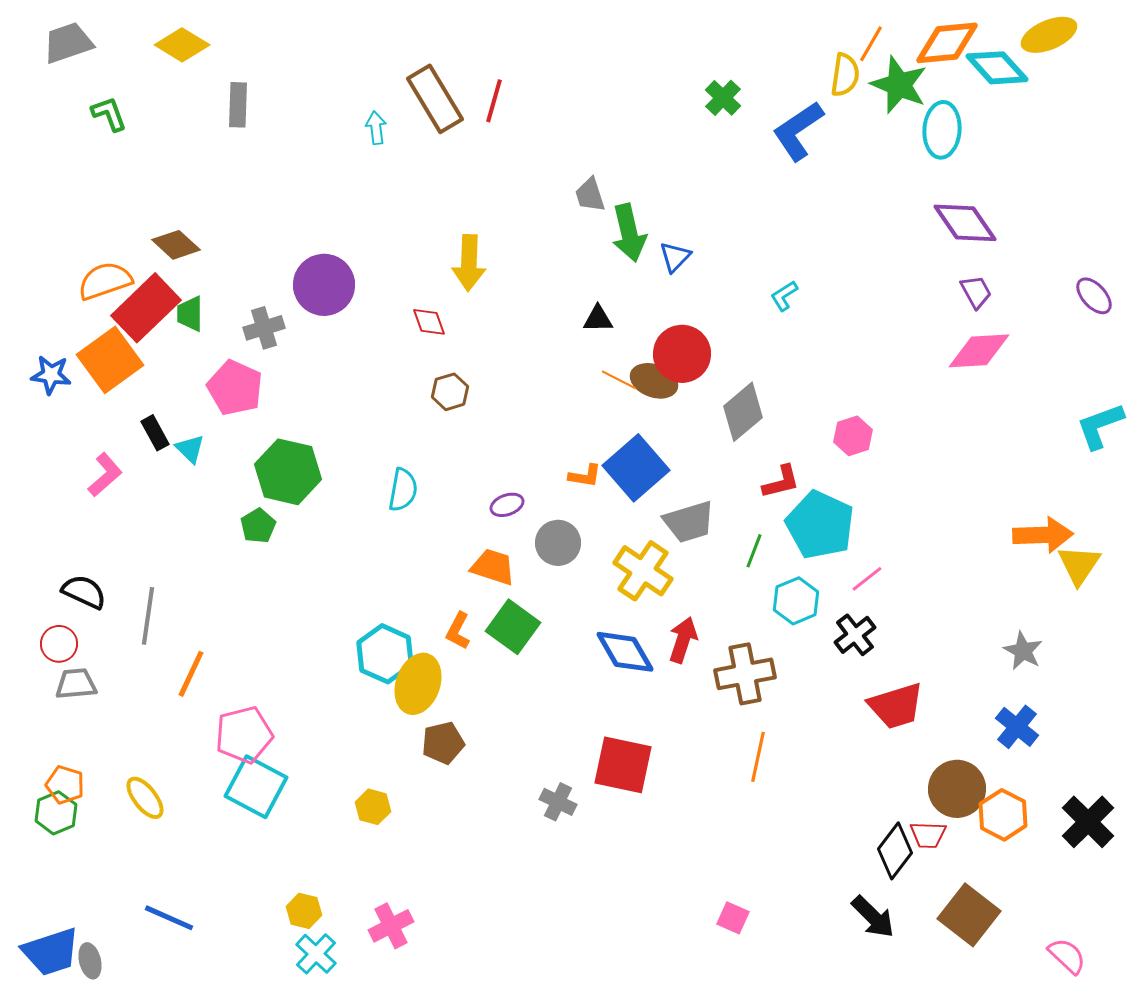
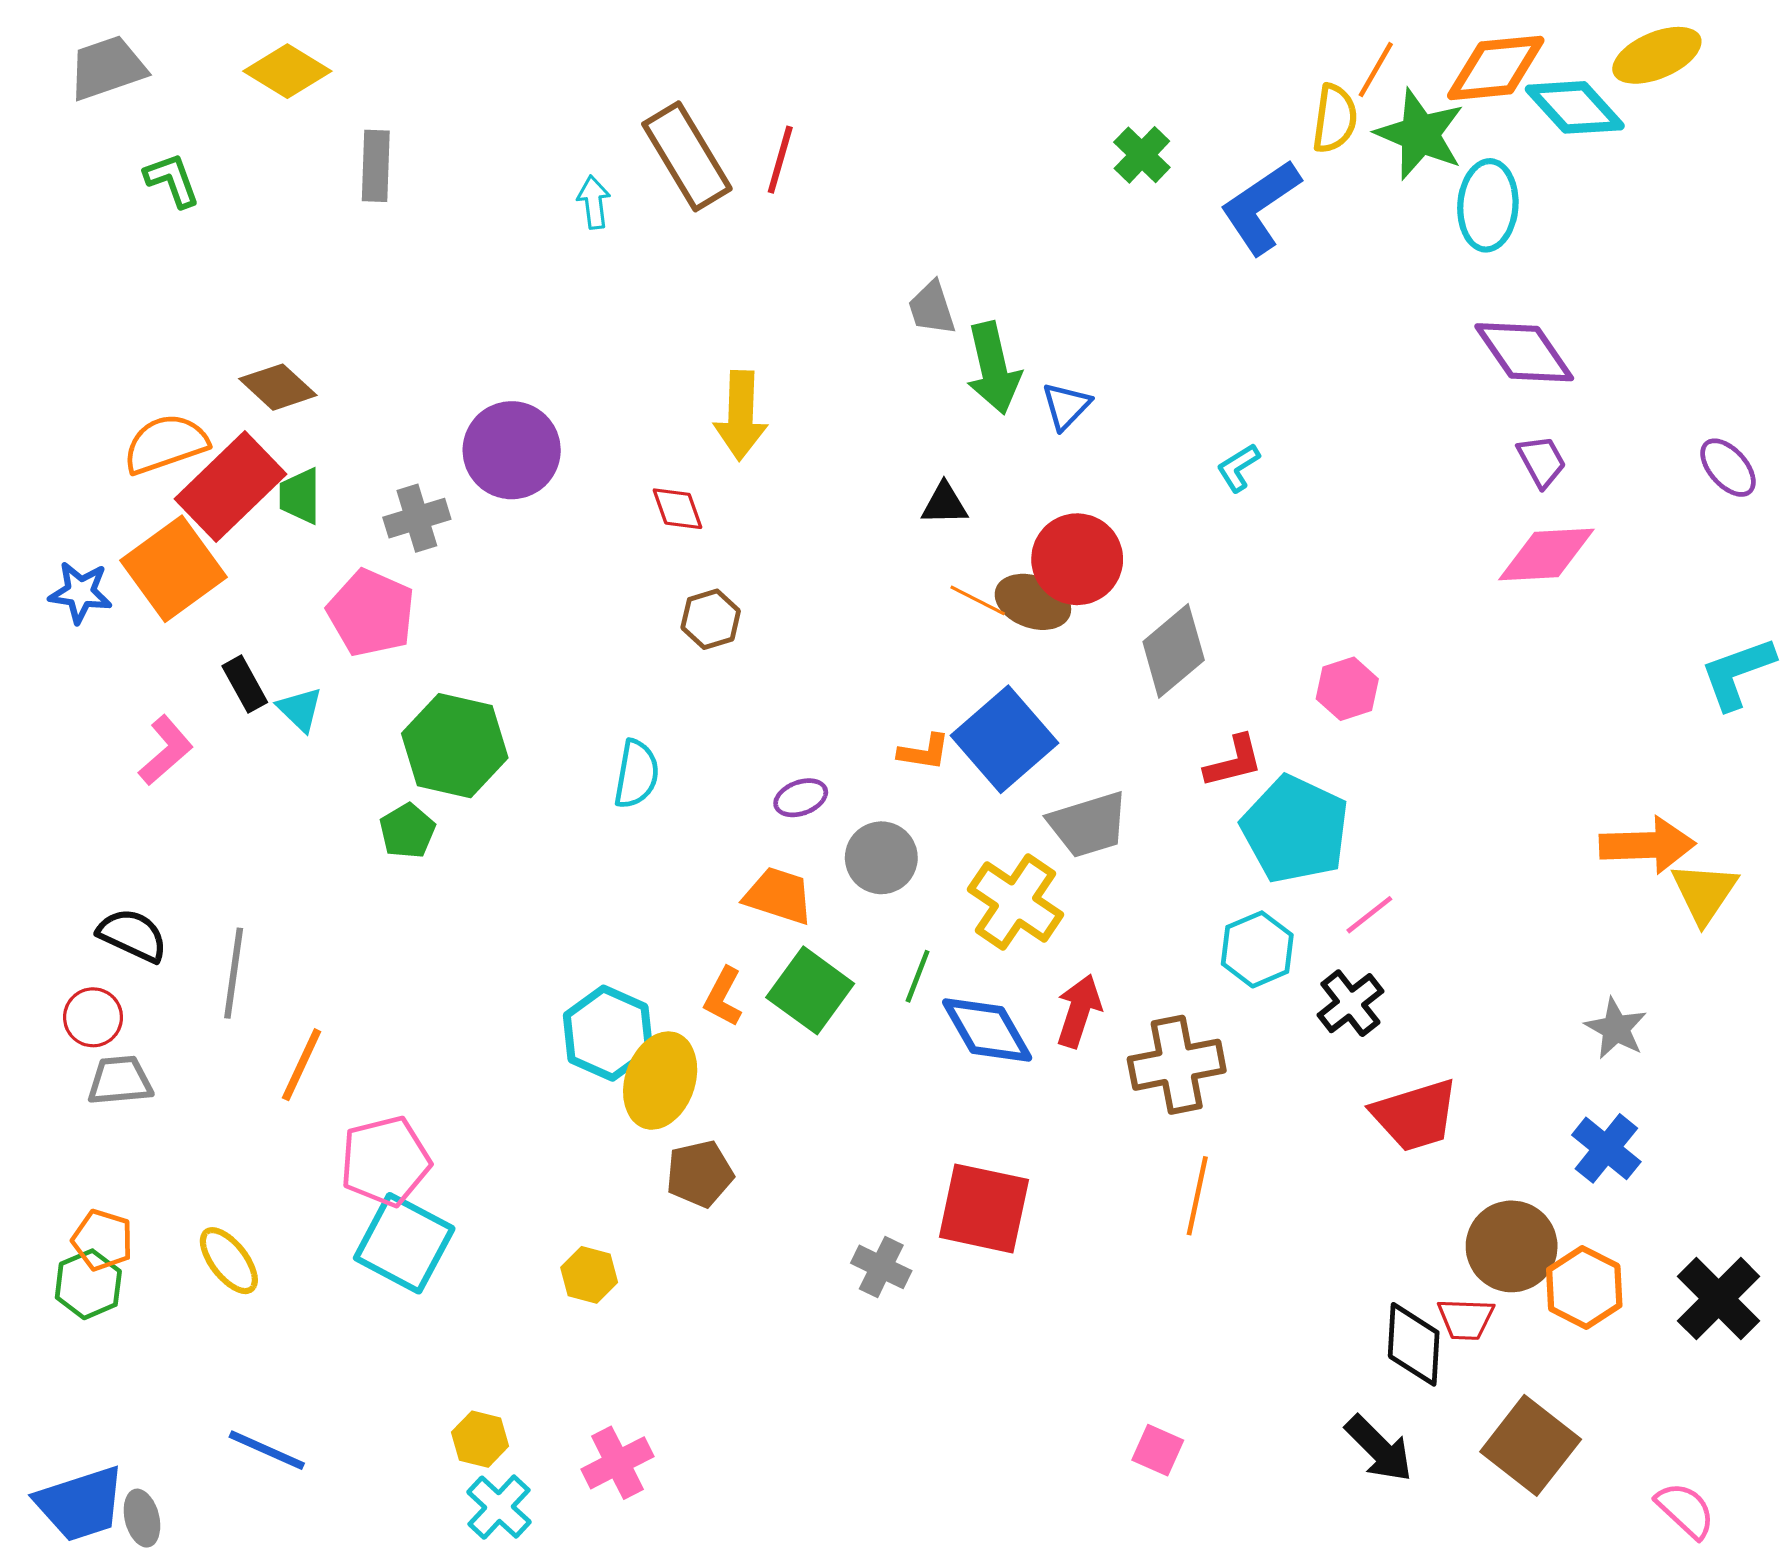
green line: (754, 551) -> (918, 976), moved
black diamond: (895, 851) -> (1414, 1344), turned -34

